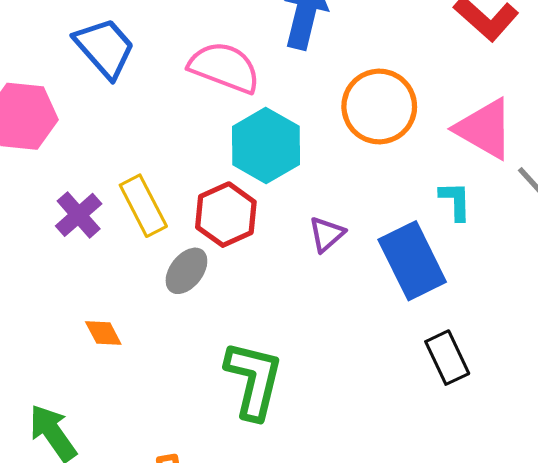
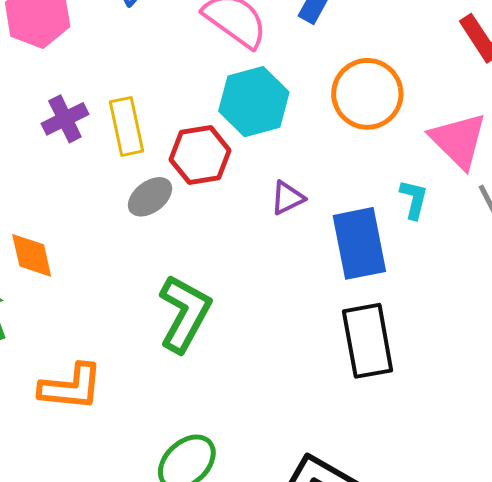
orange diamond: (103, 333) -> (32, 255), moved, size x1.4
black rectangle: (447, 358) -> (368, 341), size x1.5

